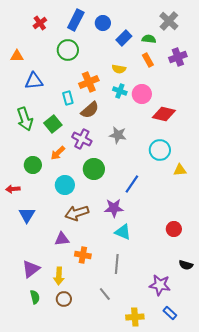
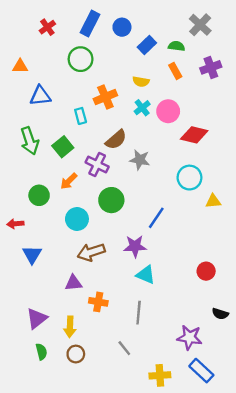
cyan cross: (120, 91) -> (142, 108), turned 32
brown semicircle: (90, 110) -> (116, 140), moved
blue rectangle: (170, 313) -> (201, 371), size x1.5

